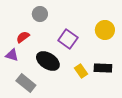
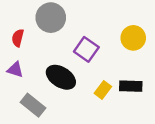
gray circle: (40, 14) -> (51, 18), size x1.5
red semicircle: (23, 37) -> (18, 38), moved, turned -40
yellow rectangle: (81, 71) -> (103, 90), turned 72

